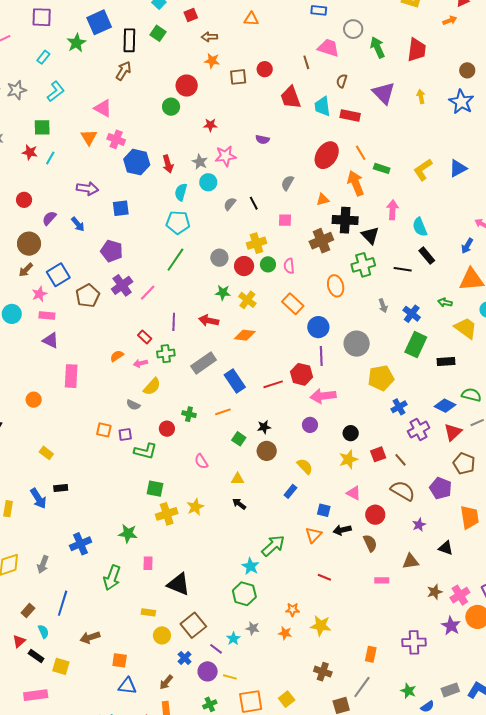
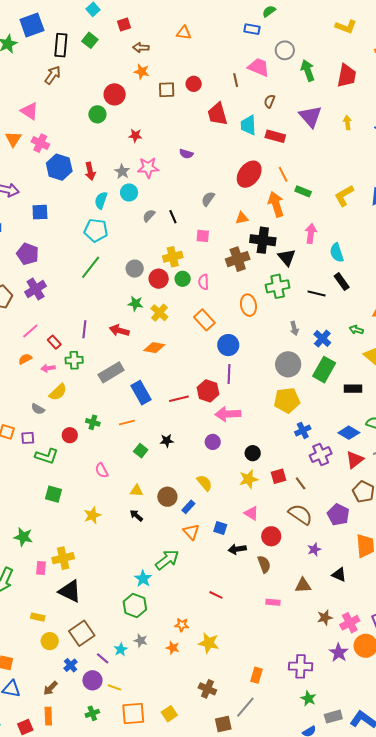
pink line: (148, 293) -> (30, 331), moved
gray circle: (357, 344) -> (288, 364), moved
brown circle: (267, 451) -> (167, 497), moved
yellow cross: (167, 514) -> (63, 558), moved
orange triangle: (313, 535) -> (191, 532), moved, turned -30
green star: (408, 691) -> (308, 698), moved

